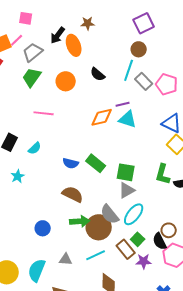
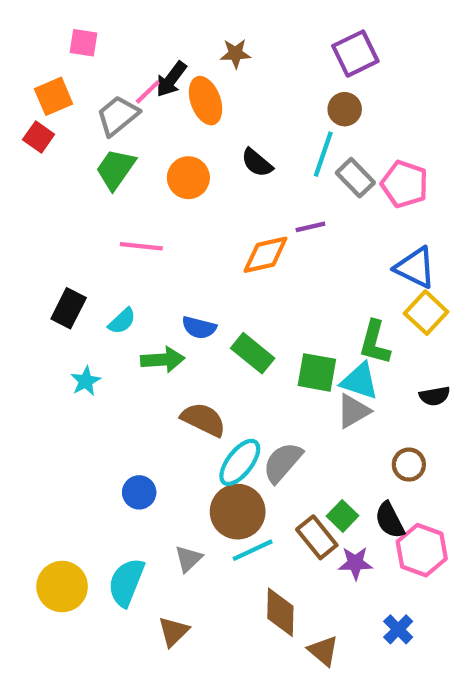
pink square: (26, 18) -> (83, 43), moved
pink line: (17, 40) -> (148, 92), moved
cyan triangle: (128, 119) -> (360, 381), moved
blue semicircle: (71, 163) -> (199, 328), moved
green L-shape: (163, 174) -> (375, 343), moved
gray triangle: (127, 190) -> (353, 411), moved
gray semicircle: (110, 214) -> (283, 462), turned 80
cyan ellipse: (134, 214) -> (240, 462), moved
green arrow: (80, 221) -> (163, 360), moved
brown circle: (99, 227) -> (238, 512), moved
brown circle: (169, 230) -> (409, 465), moved
gray triangle: (66, 259) -> (188, 559), turned -48

